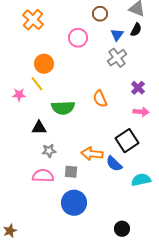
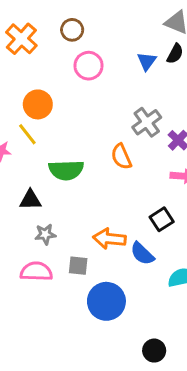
brown circle: (100, 14) -> (72, 30), moved
gray cross: (117, 58) -> (147, 122), moved
black square: (127, 141) -> (162, 219), size x0.7
blue circle: (74, 203) -> (106, 301), moved

